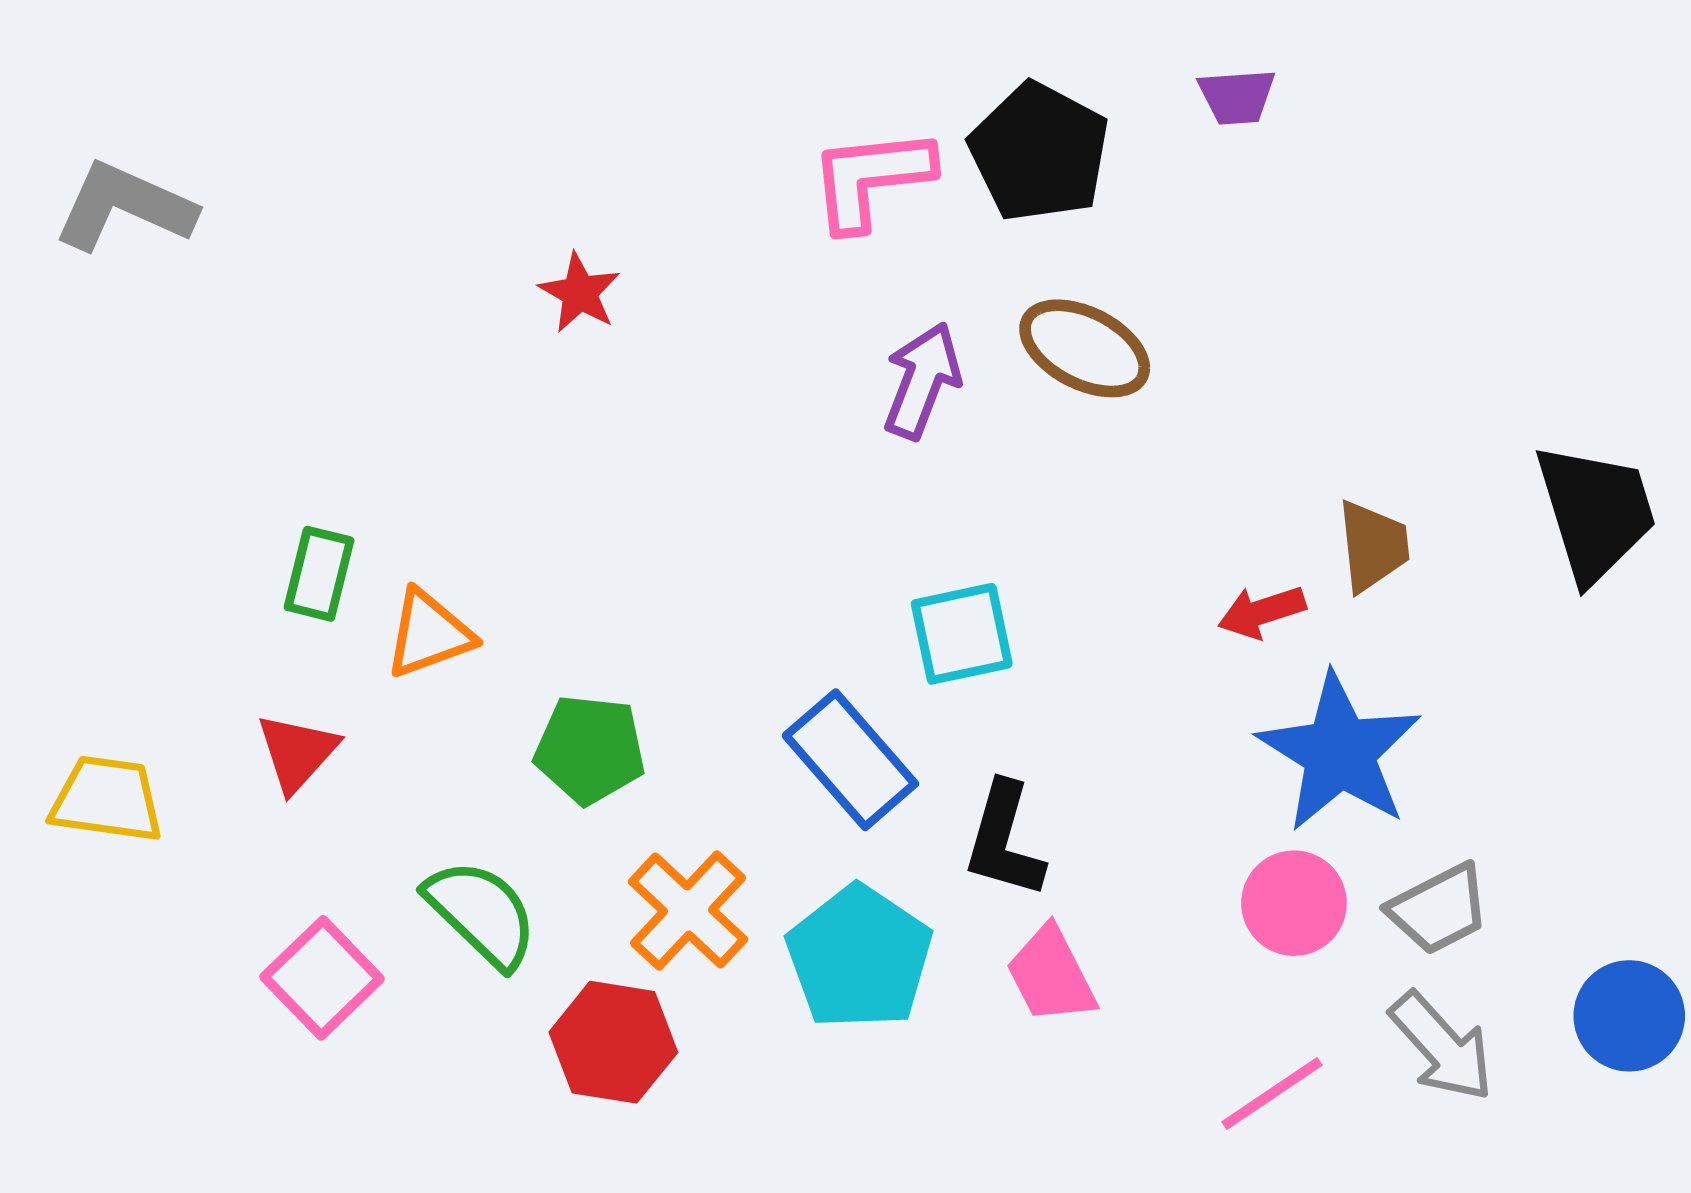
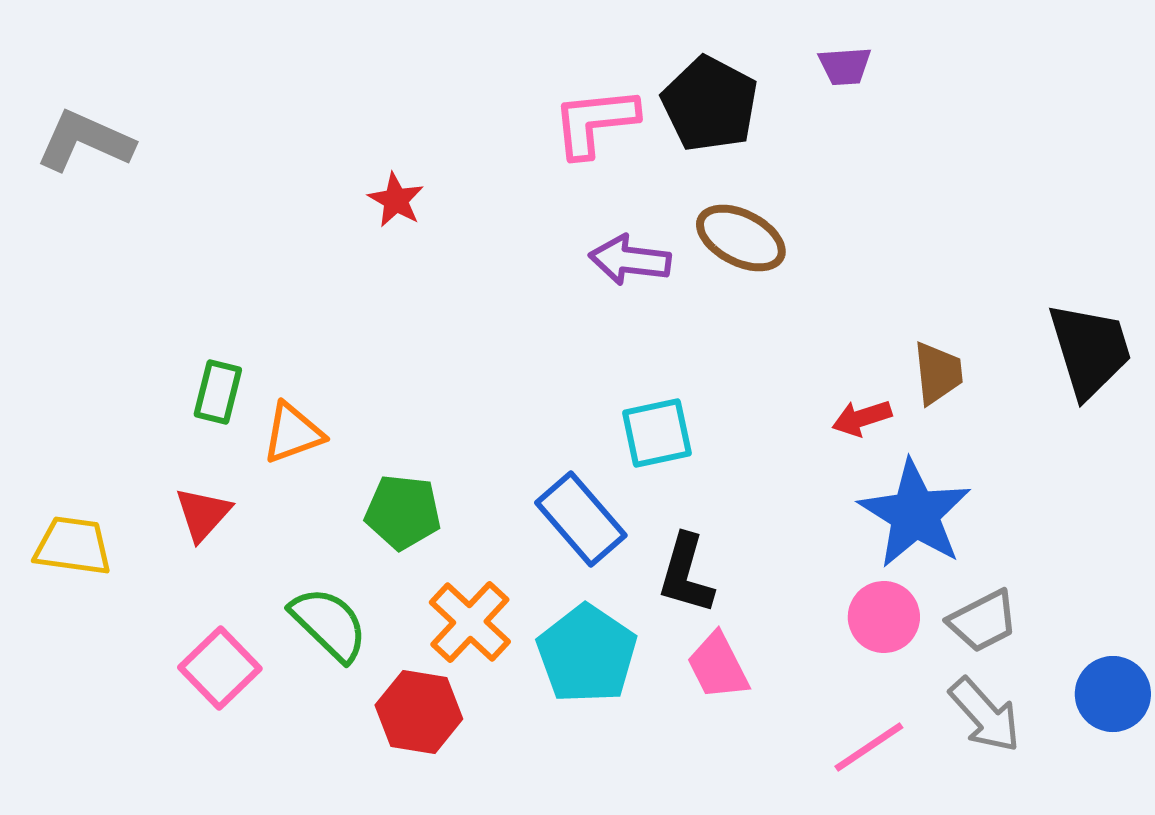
purple arrow: (922, 381) -> (630, 260), turned -104

